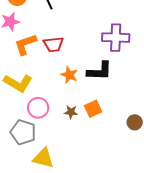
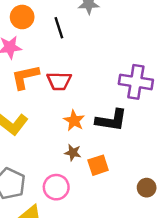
pink circle: (38, 108) -> (56, 187), moved
brown star: (71, 112) -> (73, 153), moved

